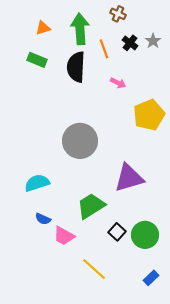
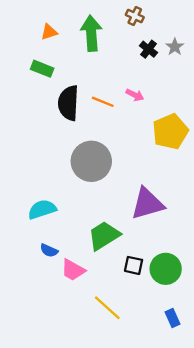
orange line: (104, 49) -> (103, 102), moved, turned -48
black semicircle: (76, 67) -> (68, 103), moved
black square: (117, 232) -> (134, 265), turned -30
blue rectangle: (151, 278) -> (172, 318), turned -70

